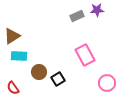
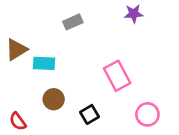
gray rectangle: (77, 16) -> (73, 22), moved
cyan rectangle: (19, 56) -> (44, 63), moved
black square: (58, 79) -> (90, 114), moved

